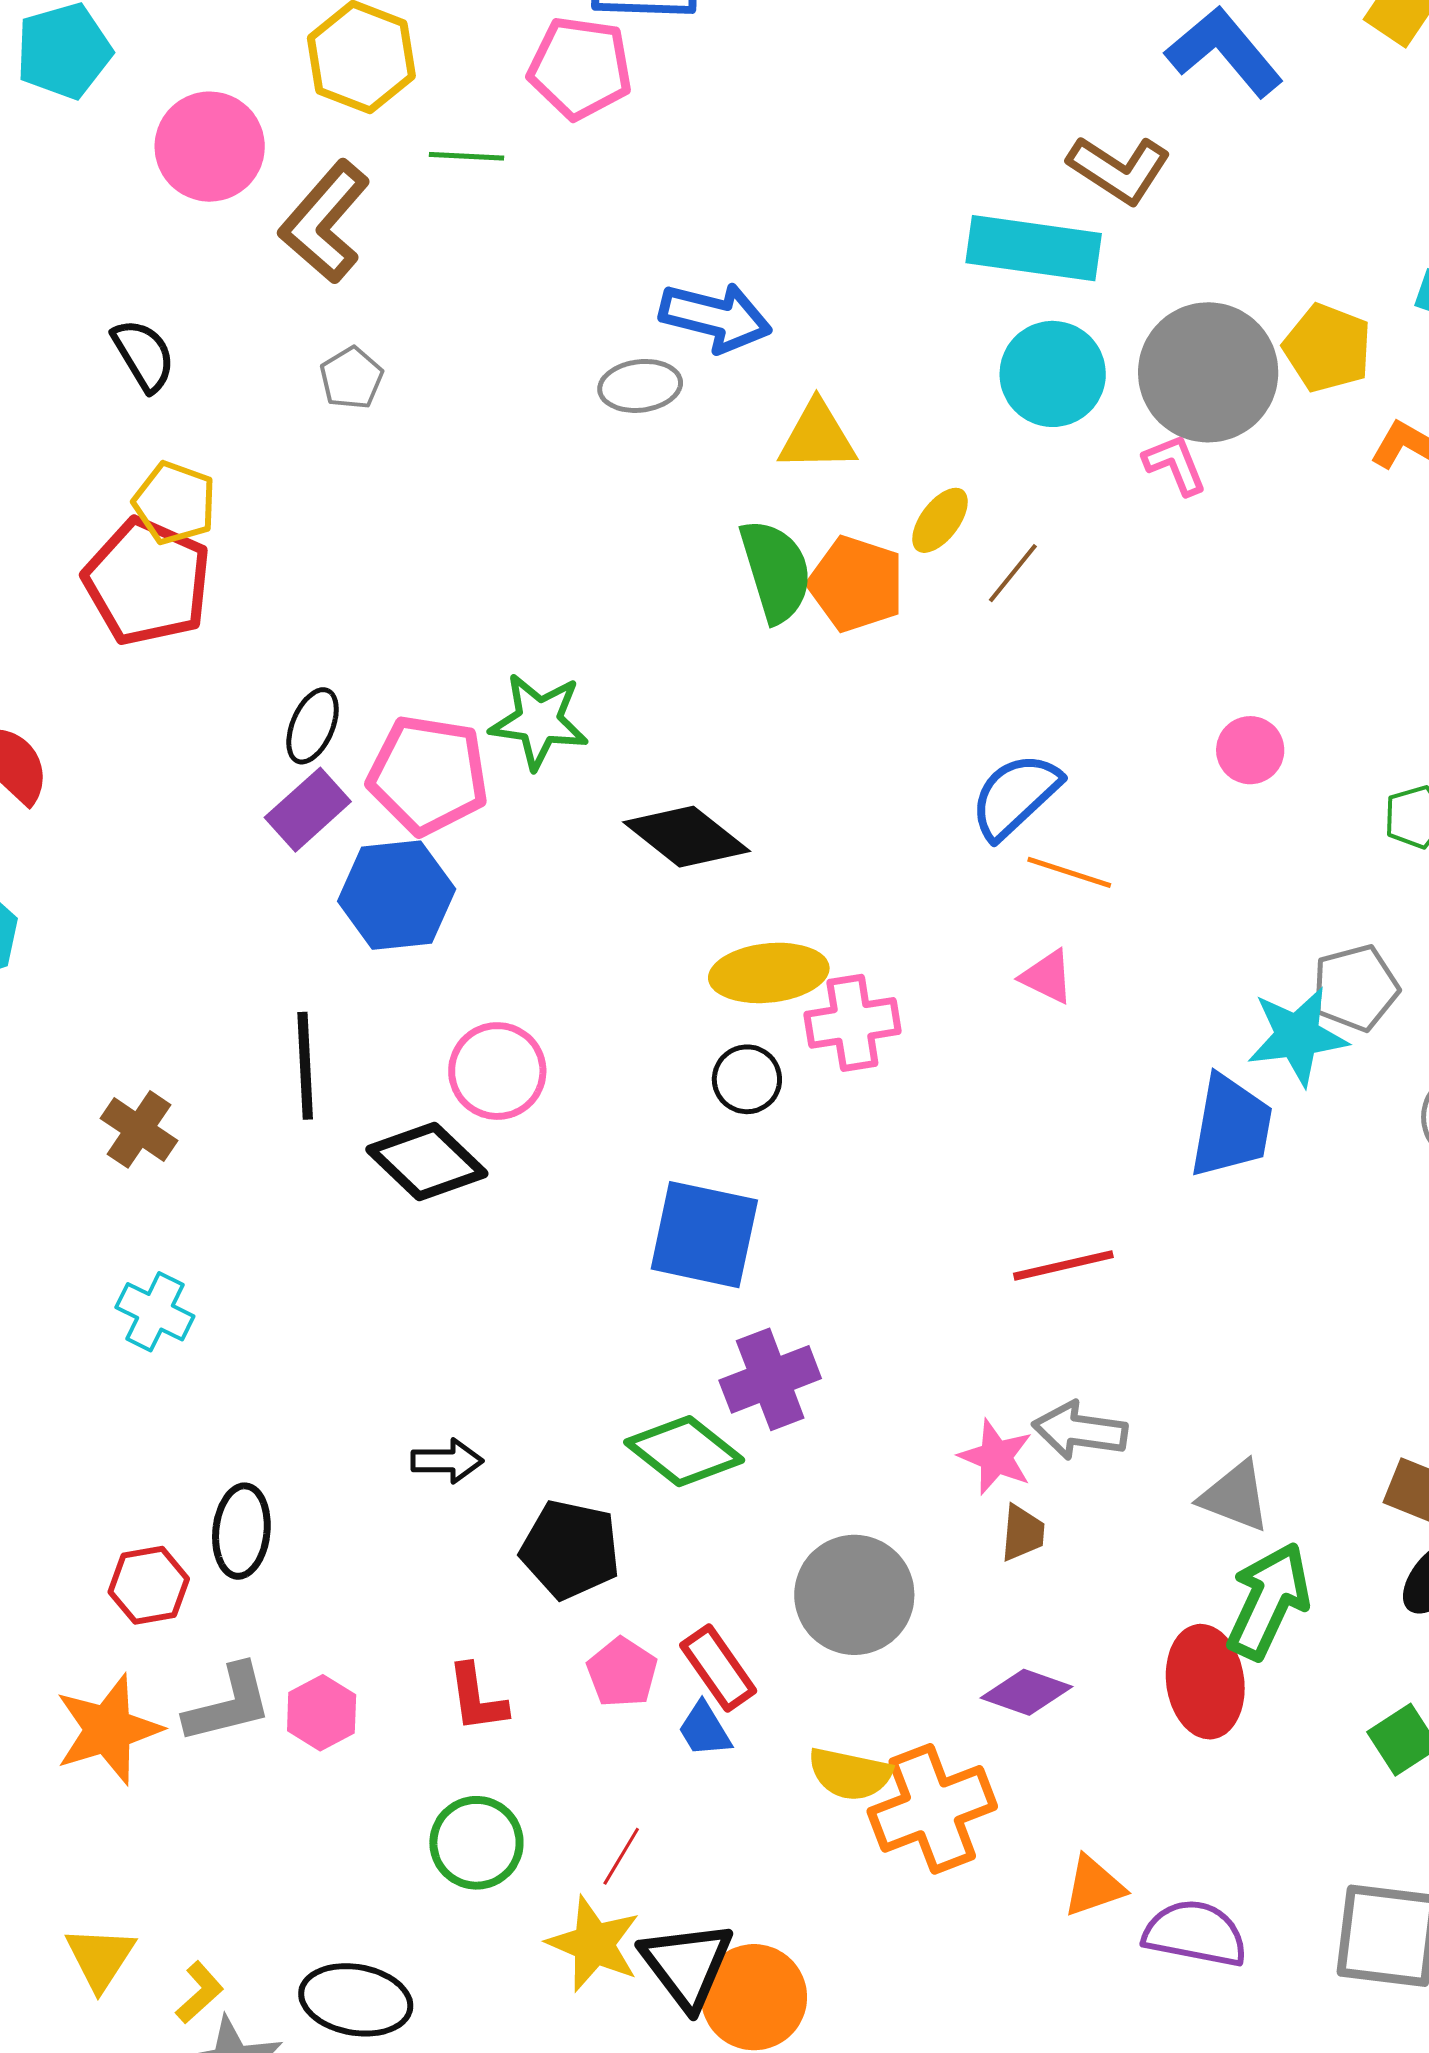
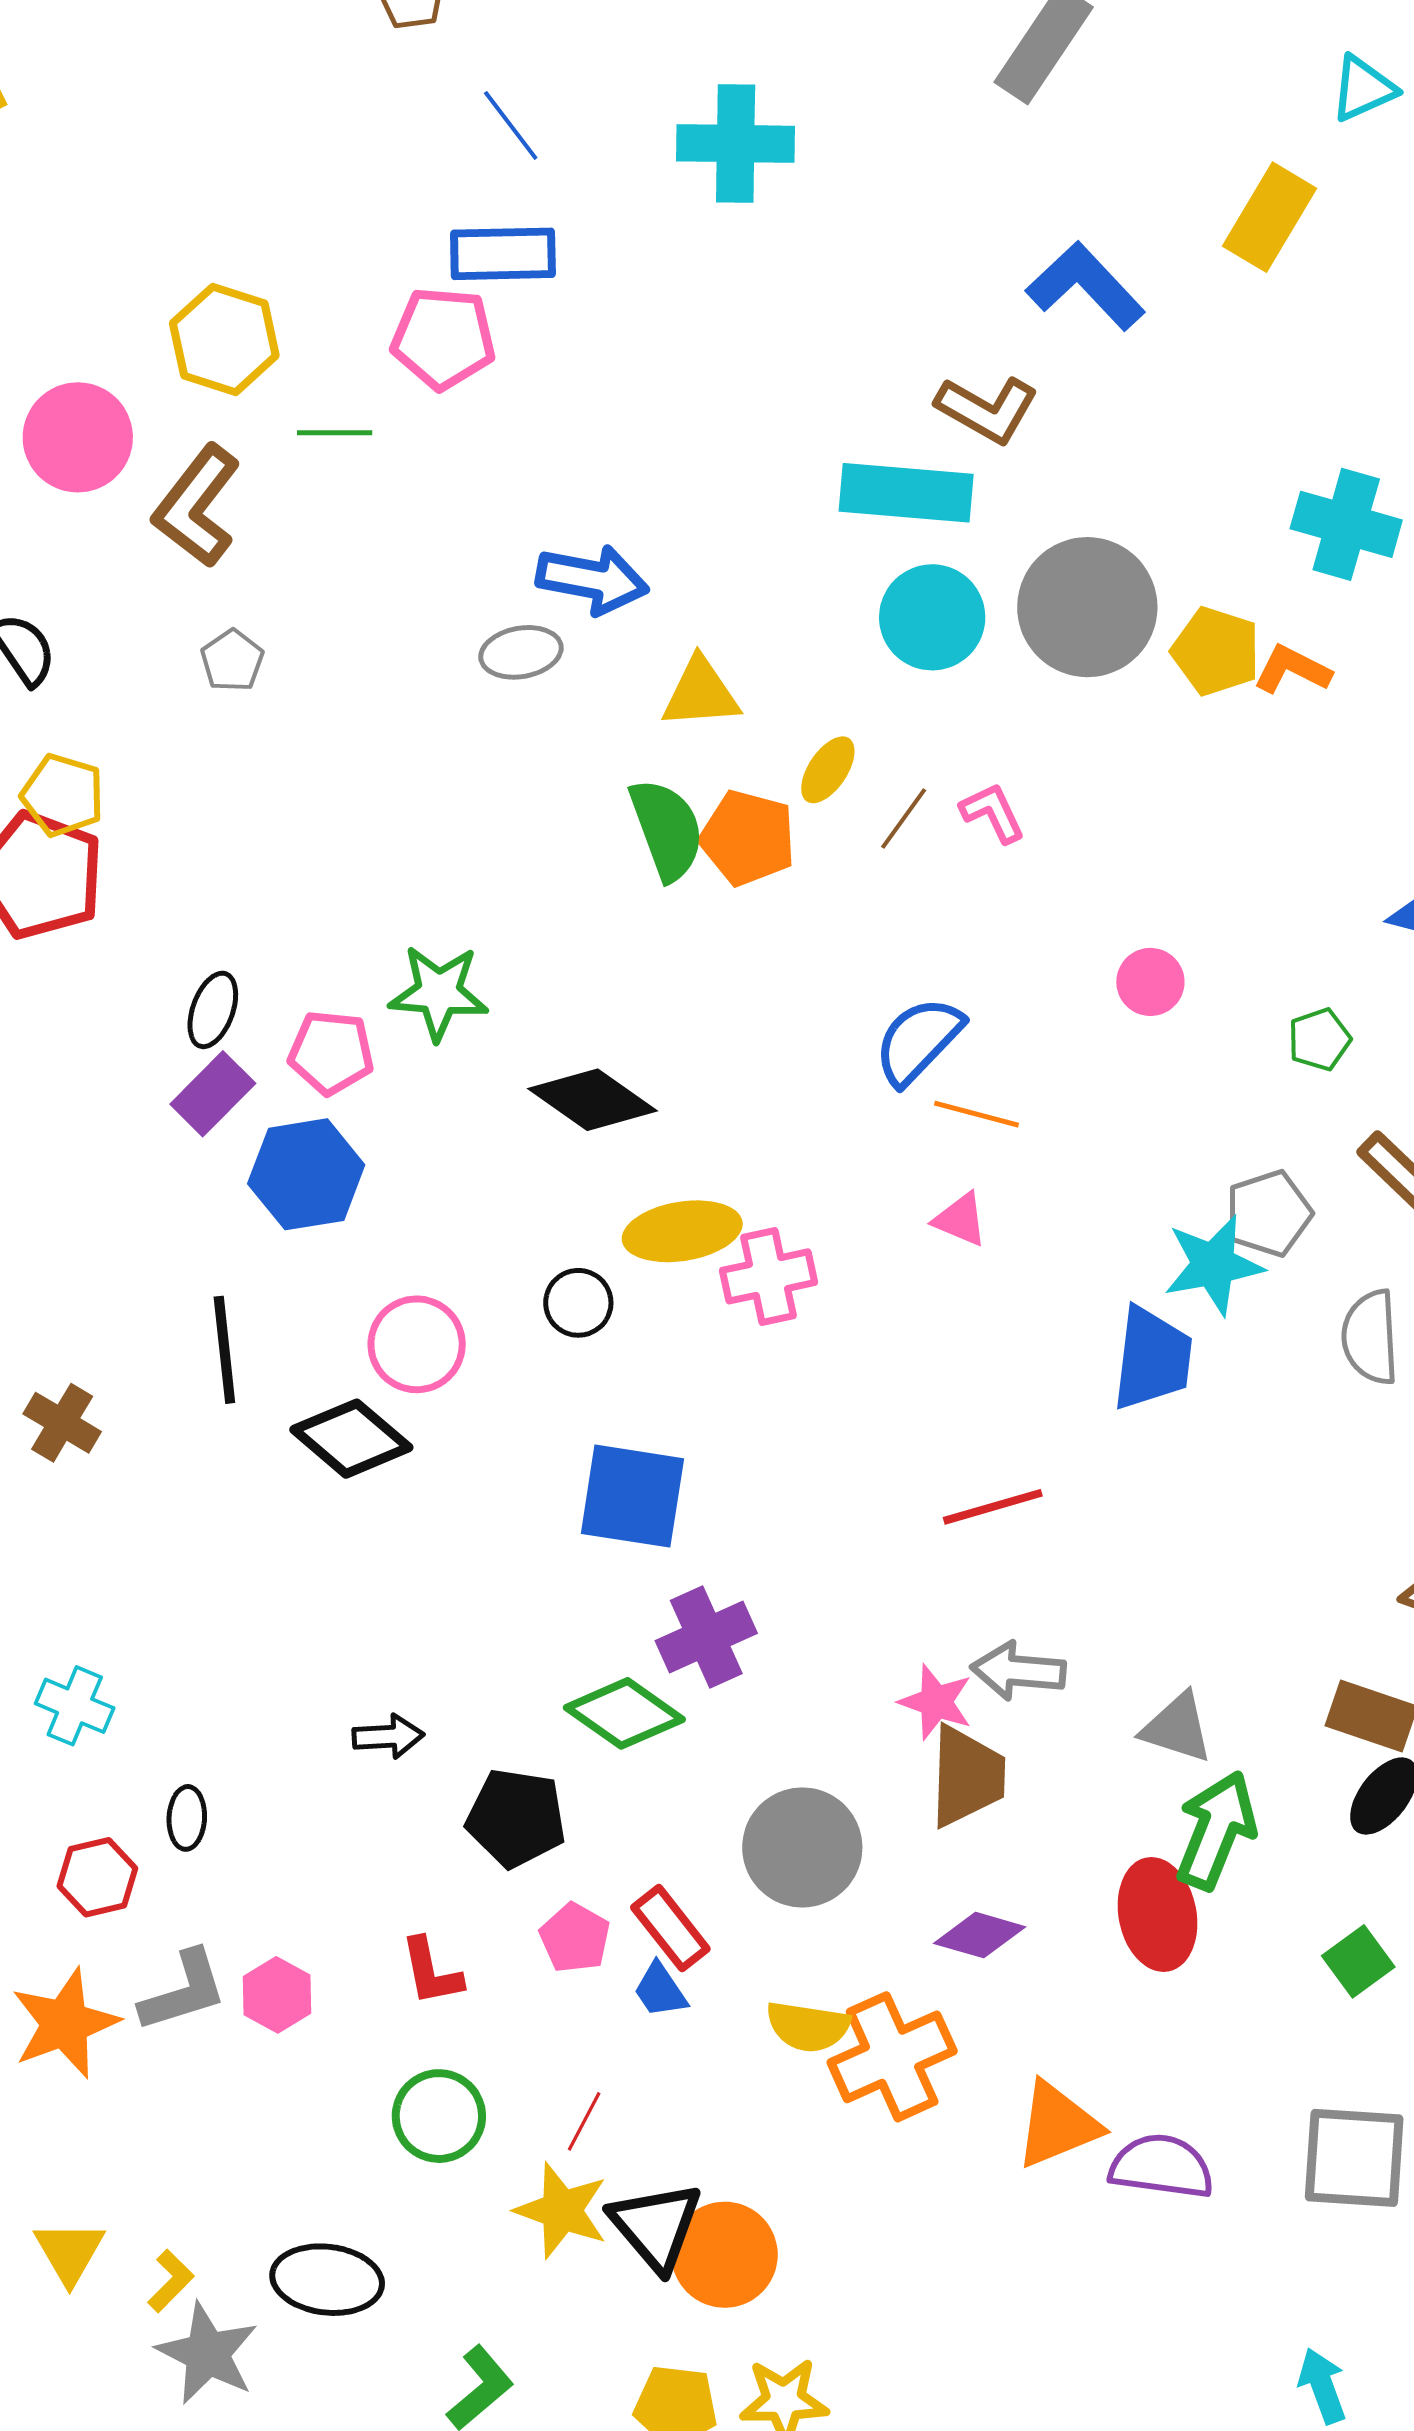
yellow pentagon: (1327, 348) -> (1216, 651), moved
pink L-shape: (1175, 465) -> (993, 813), moved
pink pentagon: (428, 775) -> (331, 1053), size x0.7
black circle: (747, 1079) -> (578, 1303), moved
cyan cross: (155, 1312) -> (75, 1706), moved
black ellipse: (241, 1531) -> (187, 1818), size x0.7
brown trapezoid: (1023, 1533) -> (967, 1776), size x1.8
orange triangle: (1094, 1886) -> (1057, 2125), size x1.4

